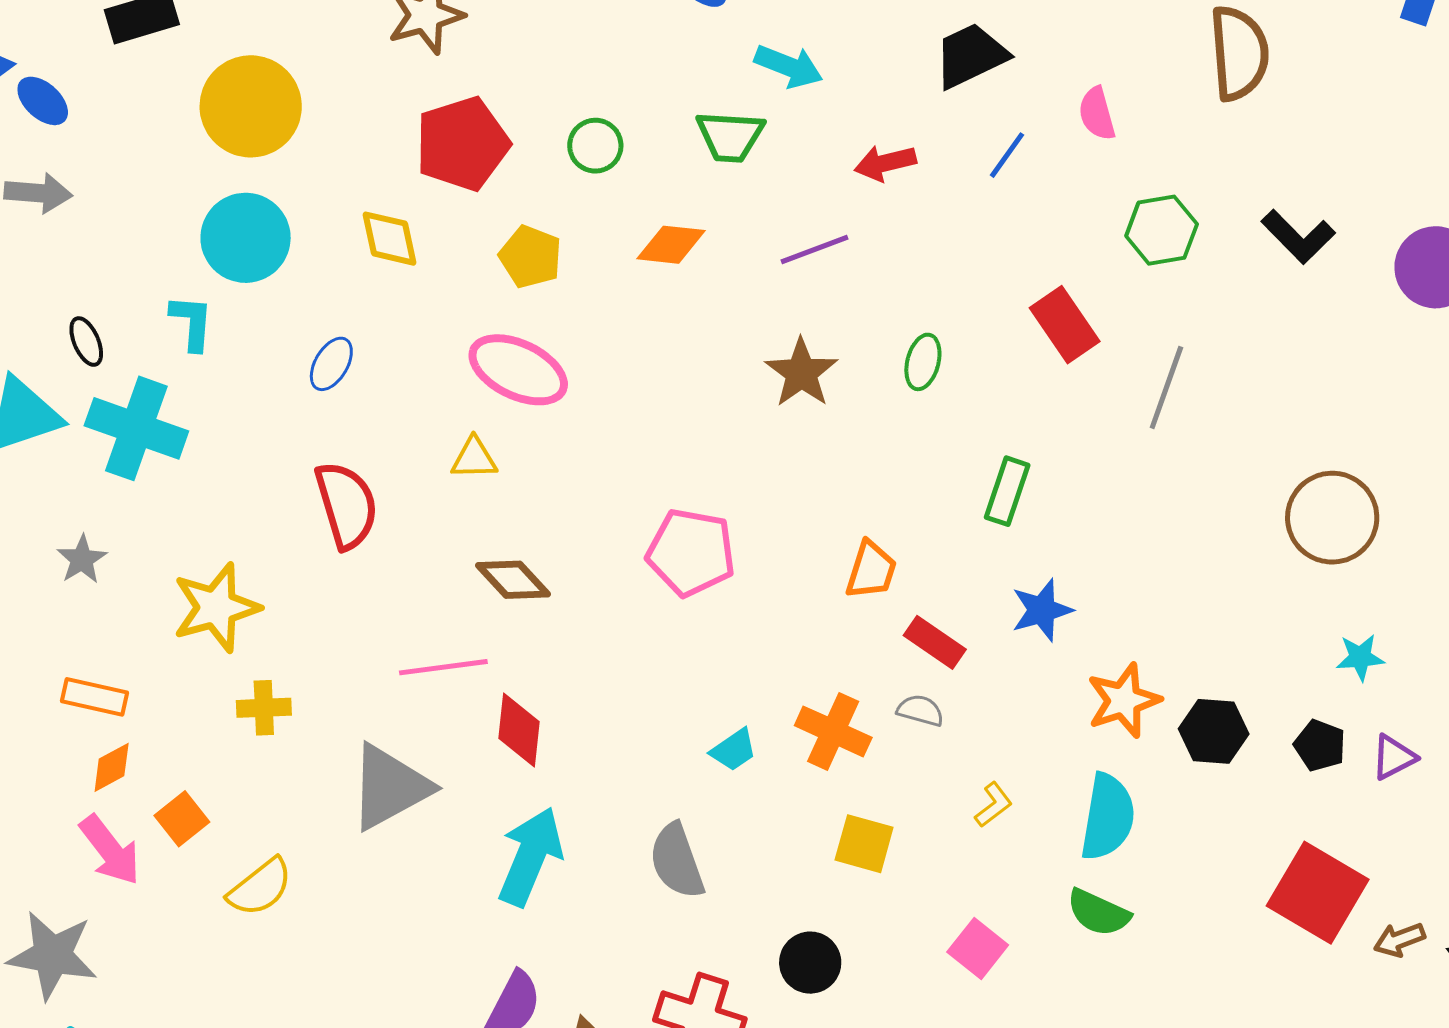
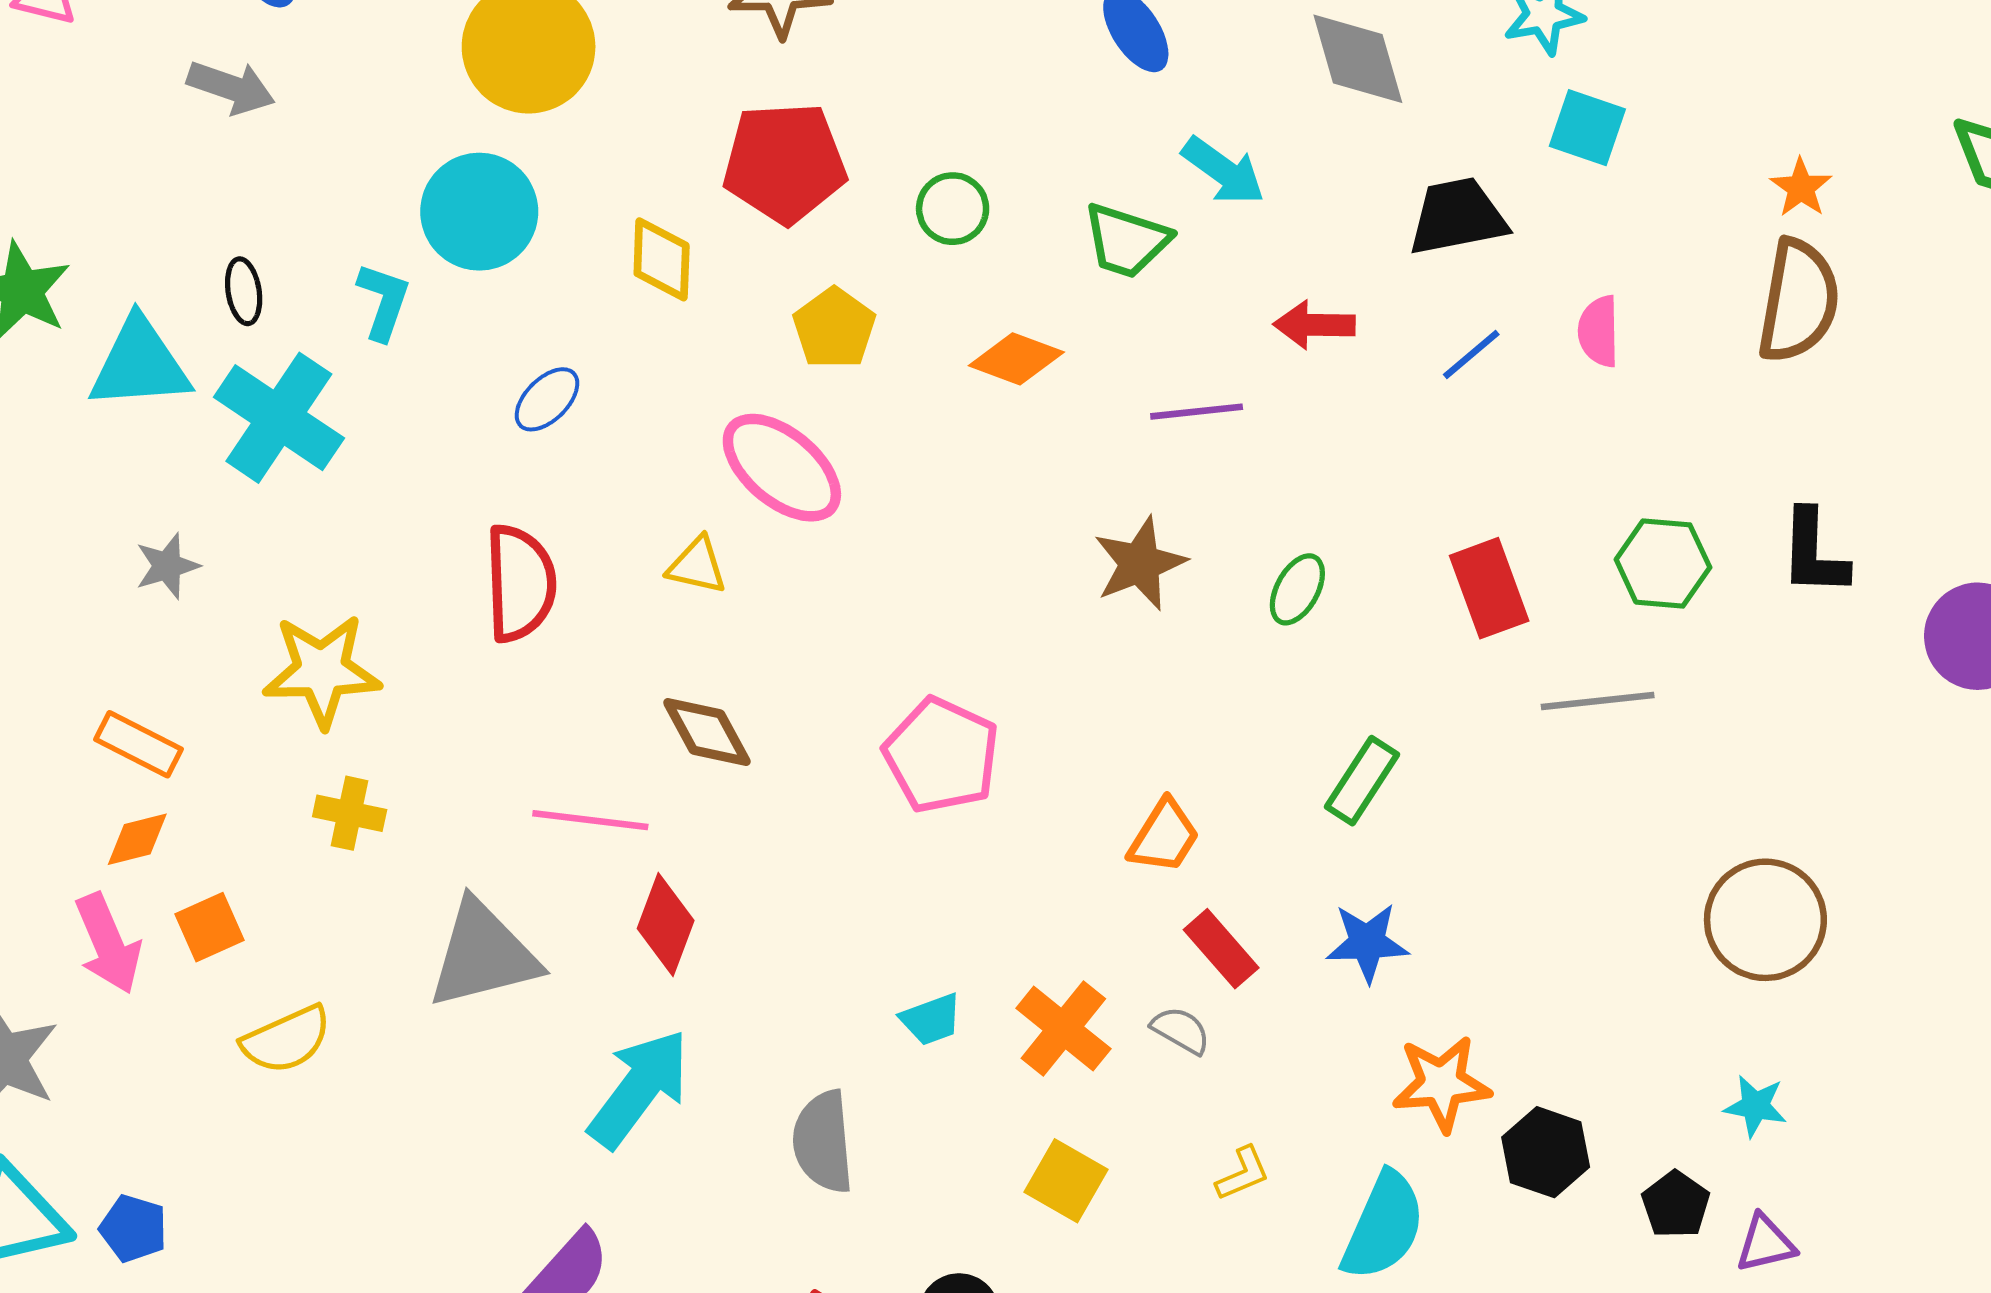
green hexagon: (1162, 230) -> (1663, 563), moved
black L-shape: (1298, 237) -> (1814, 553), turned 32
gray line: (1166, 388) -> (1598, 701), turned 50

